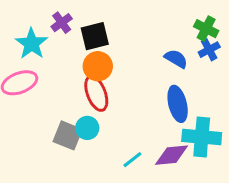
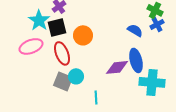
black square: (95, 36) -> (57, 27), moved
red ellipse: (96, 93) -> (62, 53), moved
purple diamond: (172, 155) -> (117, 67), moved
cyan line: (132, 160) -> (96, 97), moved, turned -56

